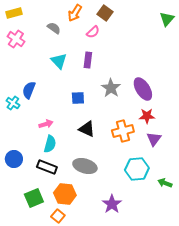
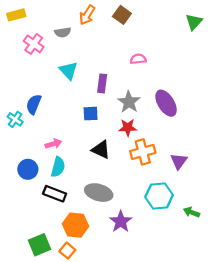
gray semicircle: (54, 28) -> (63, 32), turned 136
pink semicircle: (93, 32) -> (138, 59), moved, turned -144
pink cross: (16, 39) -> (34, 44), moved
purple rectangle: (88, 60) -> (102, 83), moved
red star: (147, 116) -> (128, 128), moved
blue circle: (14, 159) -> (28, 169), moved
green square: (34, 198) -> (39, 245), moved
purple star: (112, 204) -> (121, 222), moved

